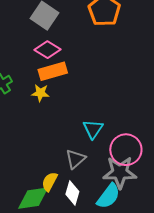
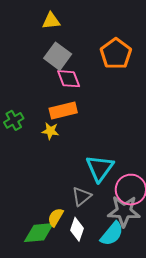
pink diamond: (48, 50) -> (69, 79), moved, turned 35
cyan triangle: (93, 129) -> (100, 168), size x1.4

